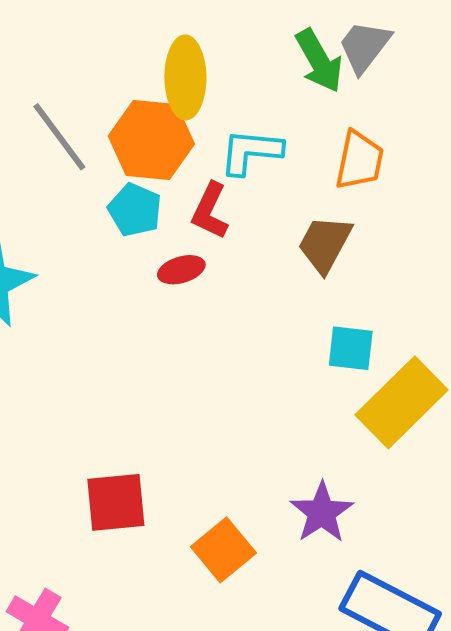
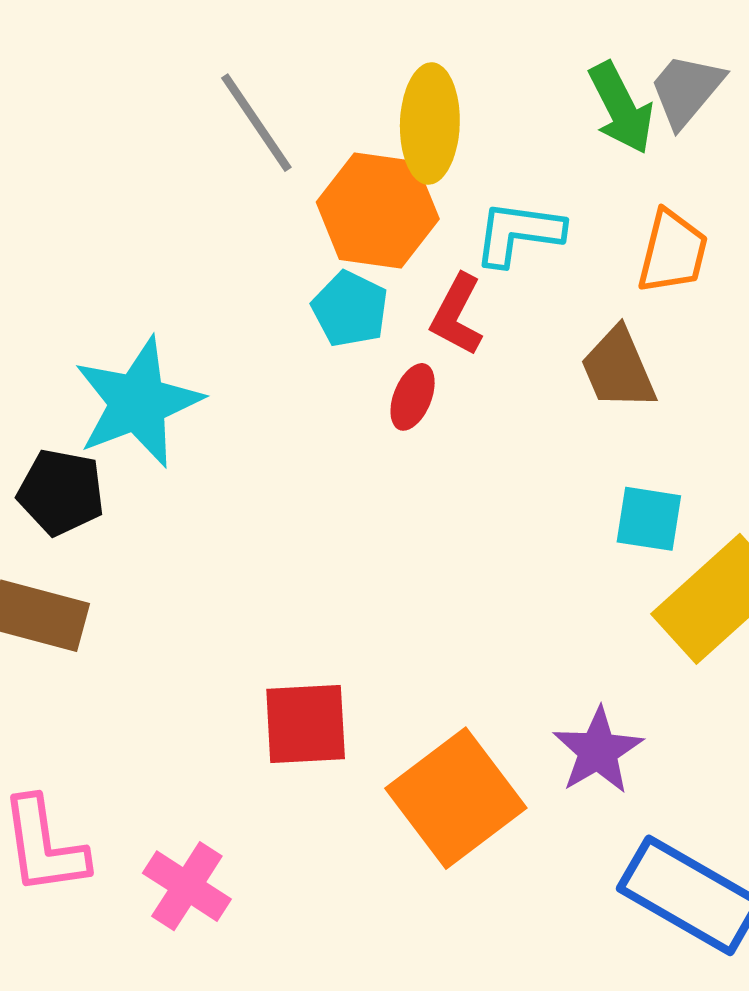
gray line: (59, 137) -> (256, 123), moved
brown trapezoid: (325, 244) -> (618, 369), turned -54
red ellipse: (181, 270) -> (413, 397), turned -54
orange square: (223, 550) -> (456, 798), size x1.5

